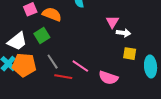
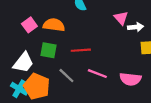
green square: (42, 36) -> (48, 50), turned -35
orange pentagon: (24, 65) -> (37, 86), turned 30
red line: (63, 77) -> (81, 50), moved

